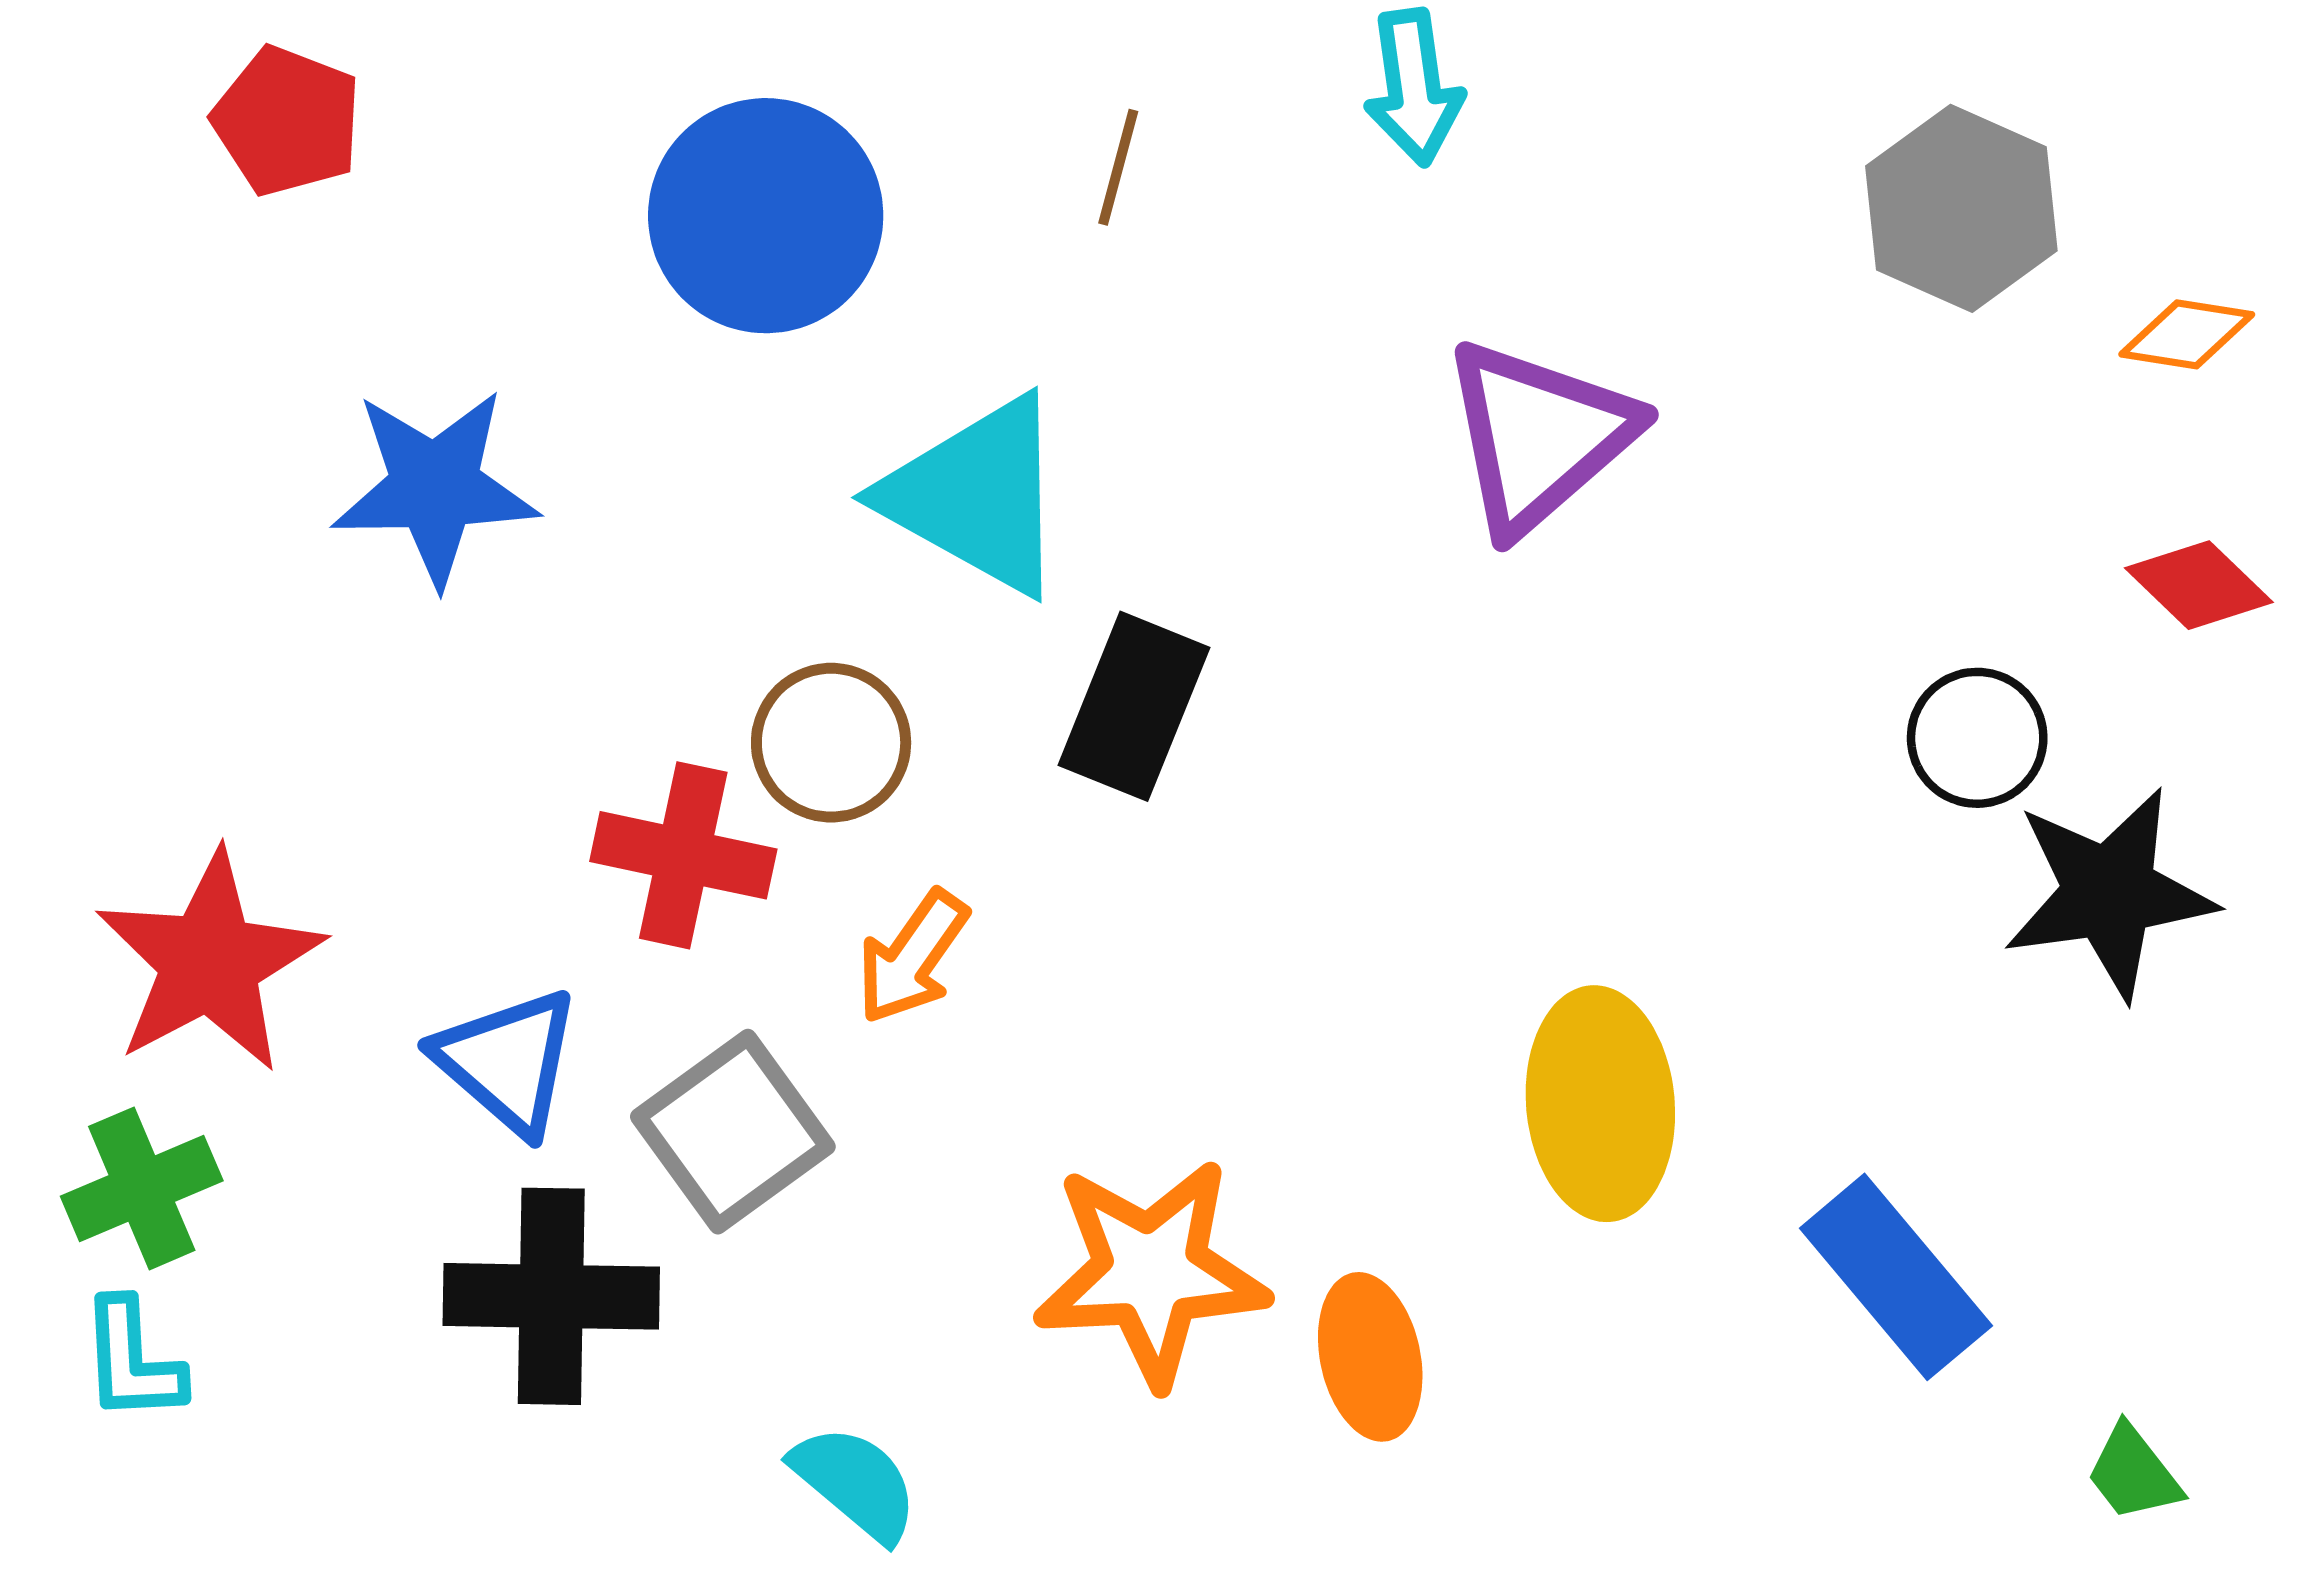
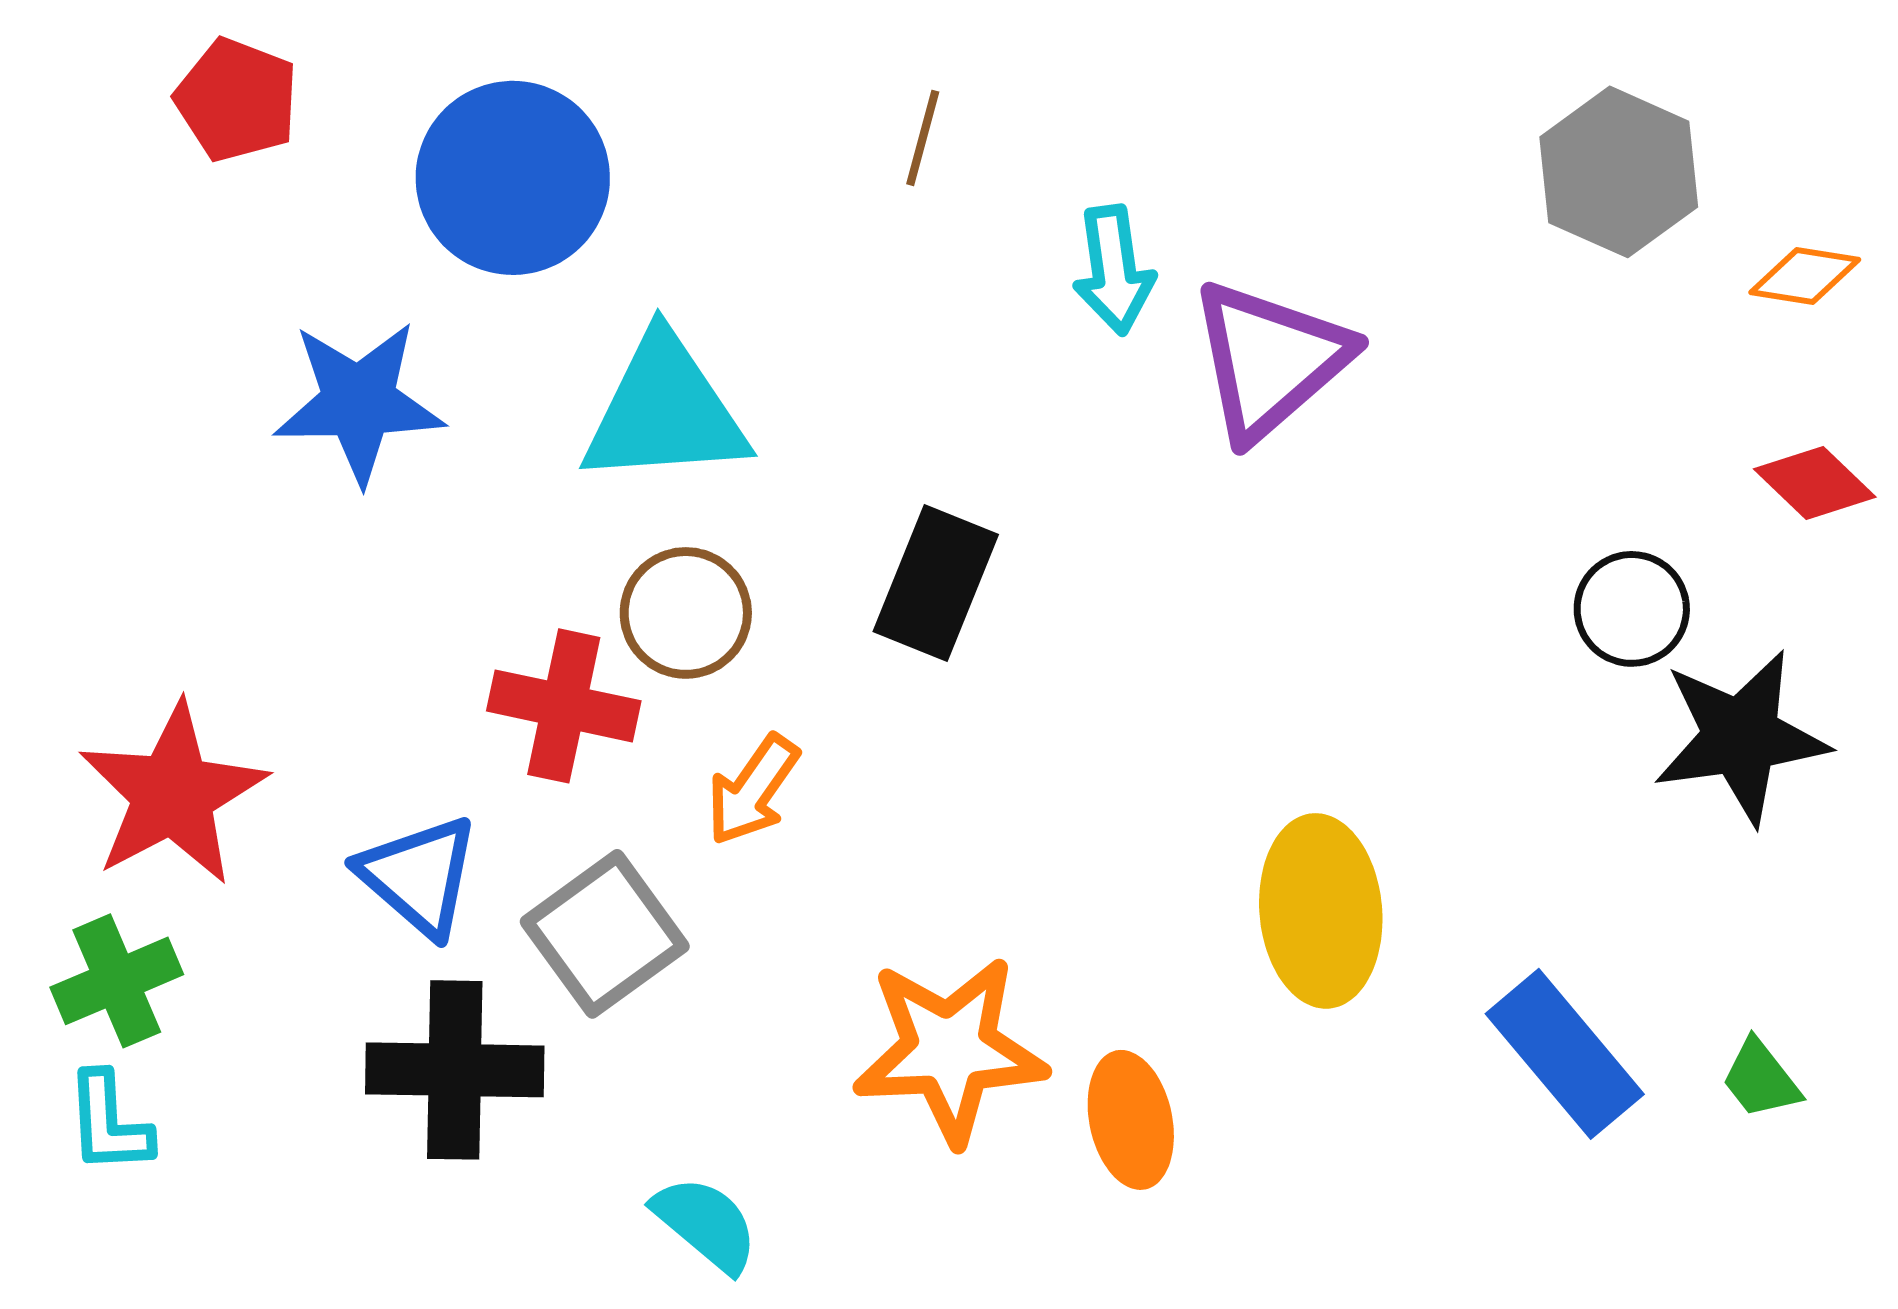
cyan arrow: (1414, 87) -> (1114, 270), moved
blue circle: (766, 216) -> (513, 178), moved
cyan triangle: (976, 496) -> (665, 411), moved, turned -33
green trapezoid: (2133, 1473) -> (1761, 1079), moved

